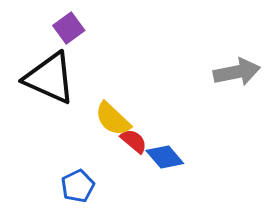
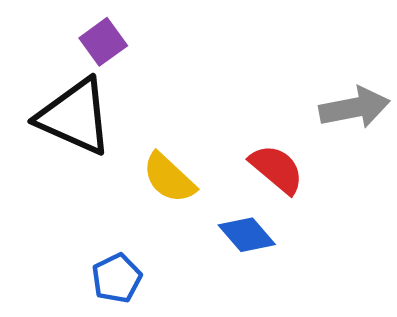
red semicircle: (134, 141) -> (277, 169), moved, size x1.4

